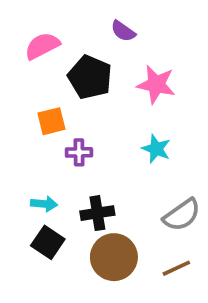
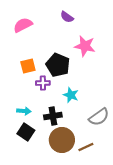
black pentagon: (90, 77) -> (58, 65), moved
cyan star: (156, 149) -> (71, 95), moved
brown line: (176, 268) -> (86, 147), moved

